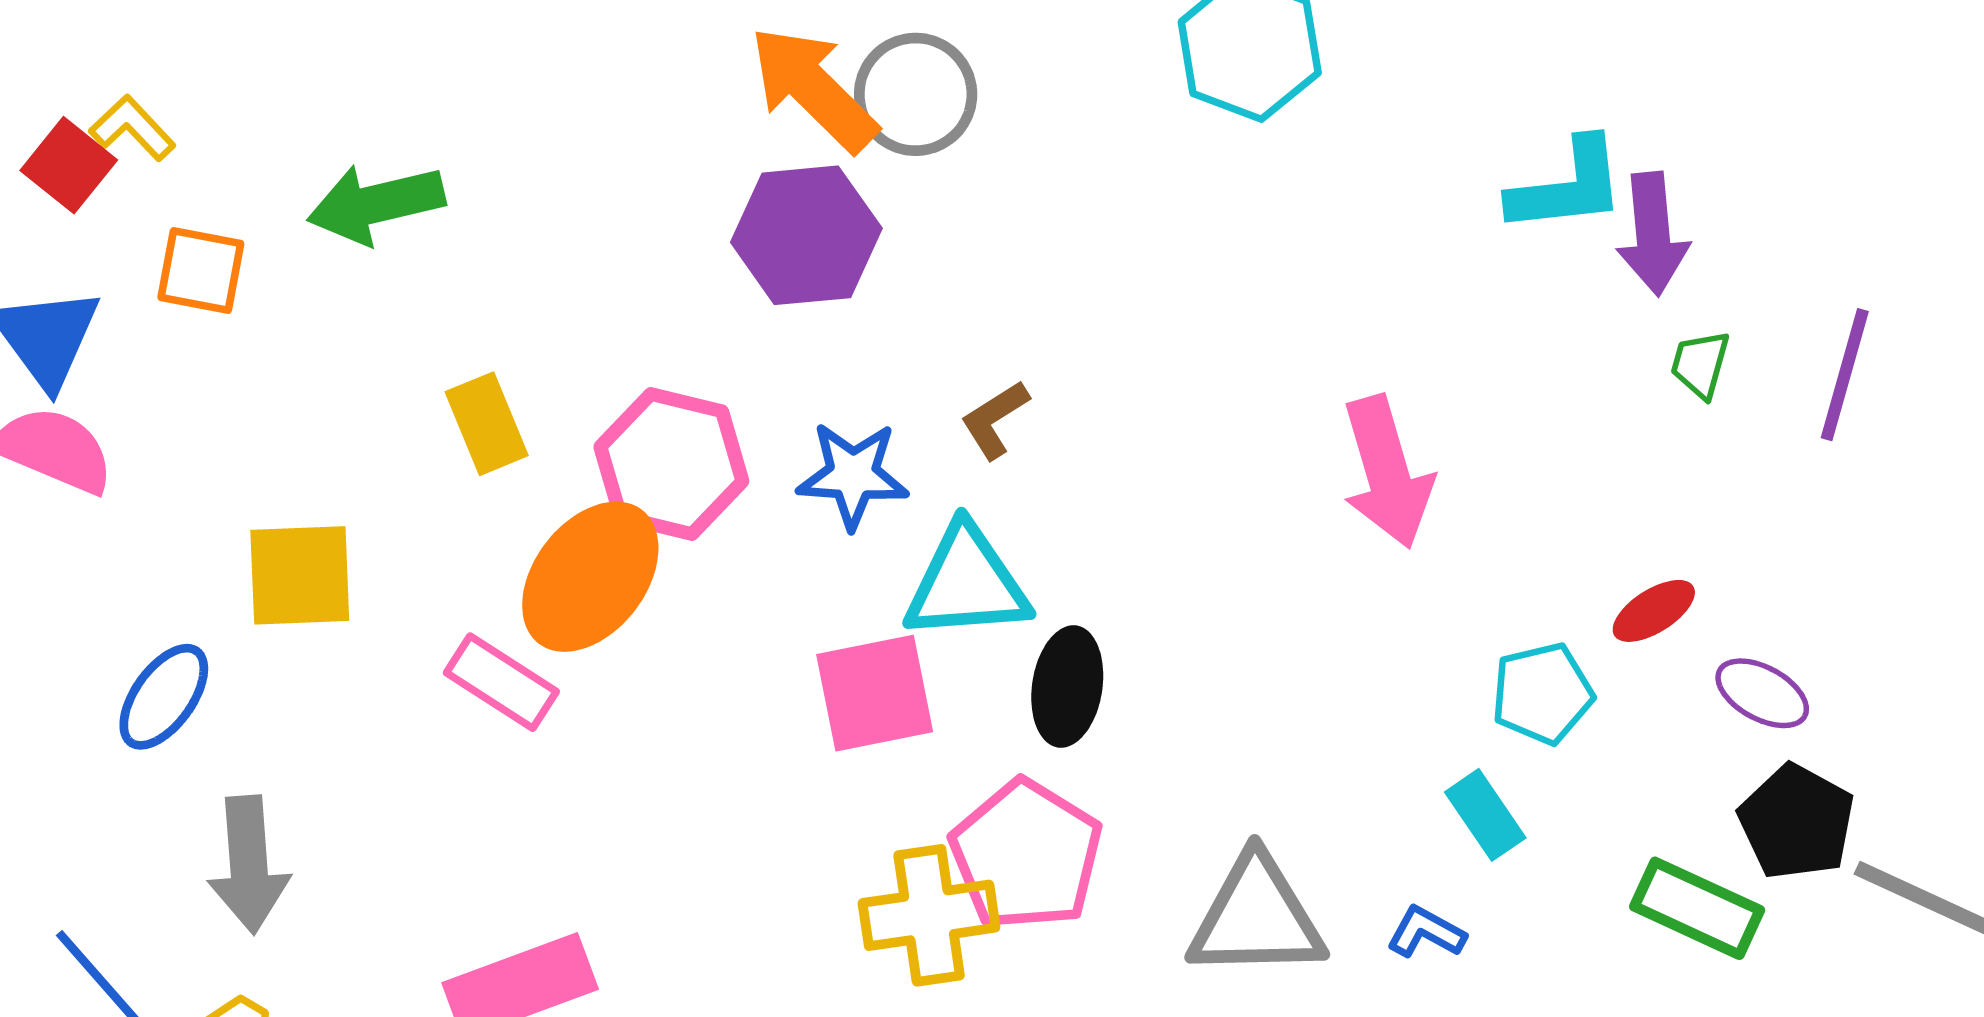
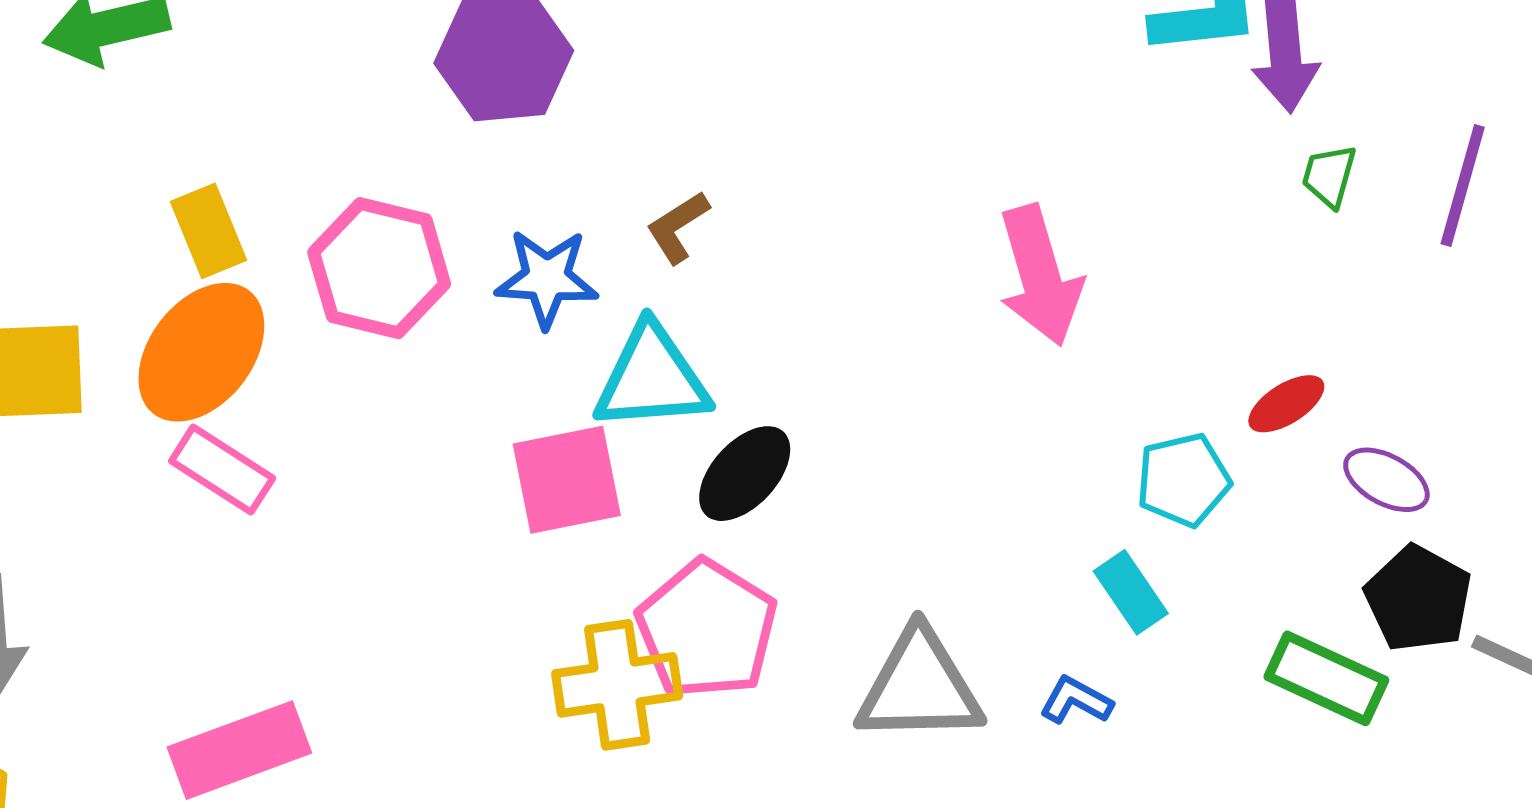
orange ellipse: (590, 577) -> (201, 352), moved
black ellipse: (1067, 687) -> (745, 474), turned 34

